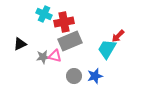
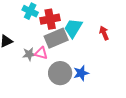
red arrow: (118, 36) -> (104, 33), turned 112
cyan trapezoid: (107, 49) -> (73, 28), moved
gray circle: (74, 76) -> (60, 73), size x1.5

